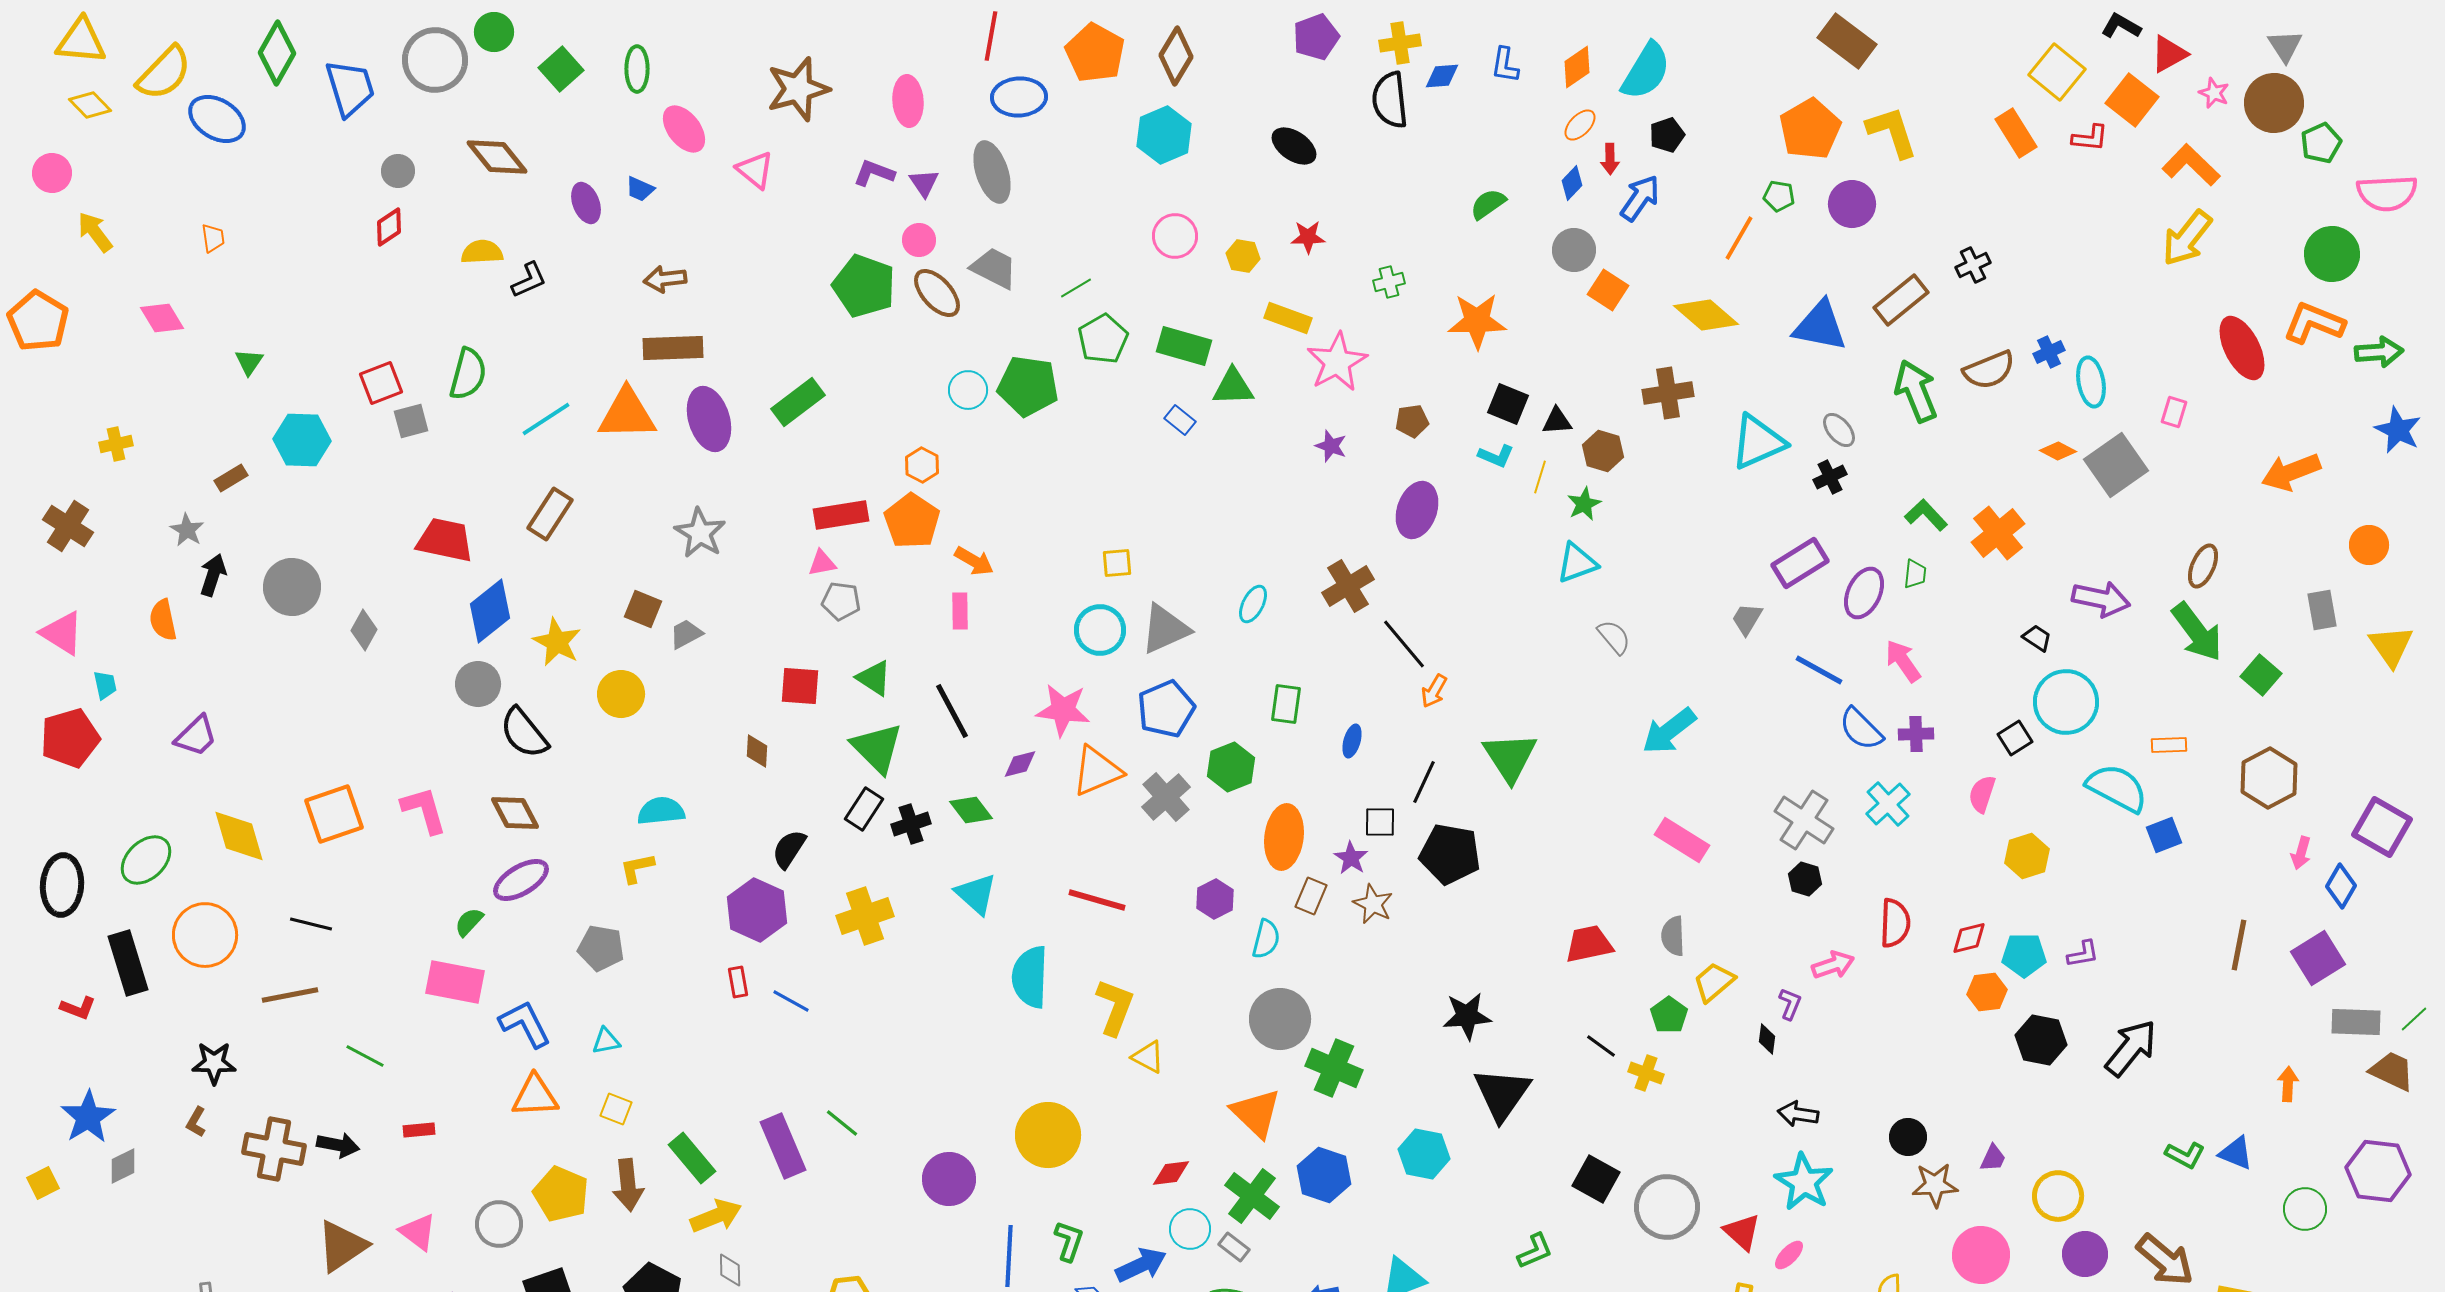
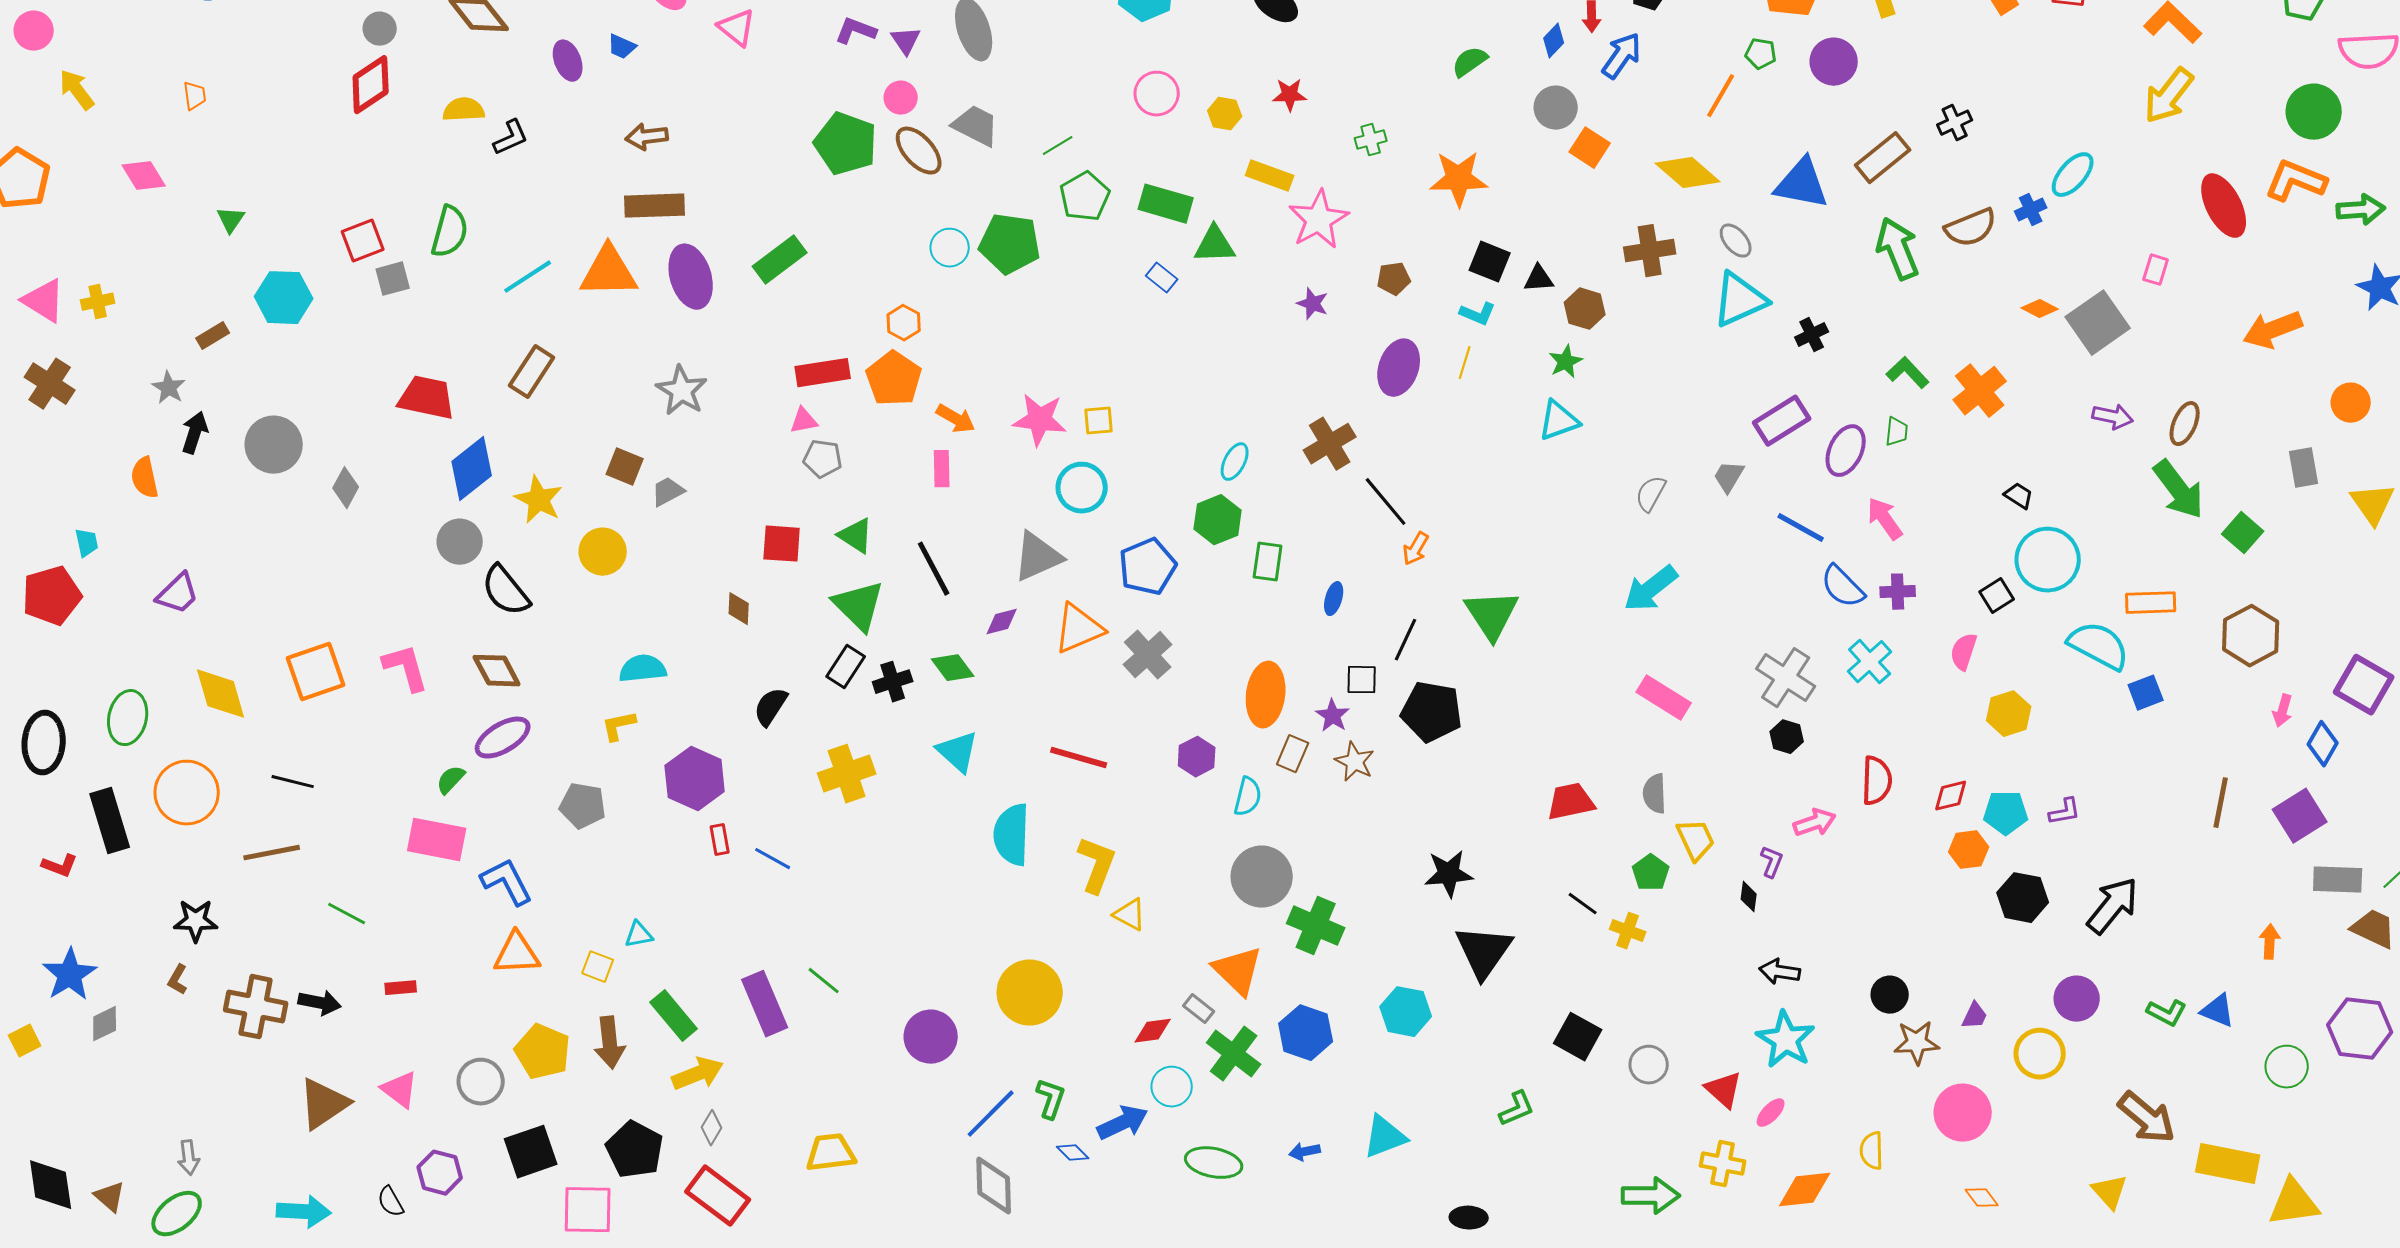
red diamond: (389, 227) -> (371, 85), size x1.5
cyan ellipse: (2091, 382) -> (2073, 175), moved, turned 51
gray ellipse: (1839, 430) -> (1736, 241), moved
yellow line: (1540, 477) -> (1465, 363), moved
purple arrow: (2101, 599) -> (2113, 417), moved, size x0.7
gray triangle: (1165, 629) -> (1038, 557), moved
pink triangle: (62, 633) -> (44, 301), moved
gray semicircle: (1614, 637) -> (1651, 494), moved, turned -111
pink star: (1063, 710) -> (1040, 420), moved
orange rectangle: (2169, 745) -> (2151, 603), size x1.4
green hexagon: (1231, 767) -> (1218, 520), moved
green ellipse: (146, 860) -> (128, 718), turned -34
purple hexagon: (757, 910) -> (695, 779), moved
yellow trapezoid: (1714, 982) -> (1696, 840), turned 105
cyan triangle: (606, 1041) -> (639, 935), moved
gray circle: (1667, 1207) -> (1649, 1065), size x0.6
gray rectangle: (1234, 1247) -> (1199, 1009), moved
purple circle: (2085, 1254) -> (2077, 999), moved
blue line: (1009, 1256) -> (991, 1114), turned 42
gray diamond: (730, 1270) -> (712, 1128), turned 32

